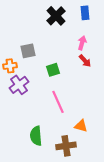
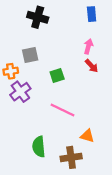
black cross: (56, 16) -> (38, 17), moved, turned -30
pink line: (58, 102) -> (62, 110), turned -40

